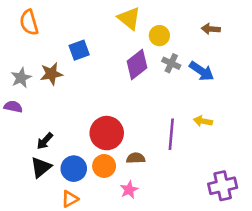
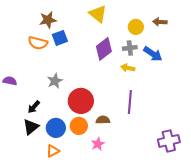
orange semicircle: (29, 22) -> (38, 43), moved, turned -60
yellow circle: (159, 36) -> (136, 27), moved
gray cross: (171, 63) -> (130, 48), turned -32
brown star: (51, 74) -> (48, 20), moved
gray star: (21, 78) -> (55, 81), moved
yellow arrow: (203, 121) -> (128, 68), moved

